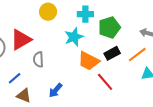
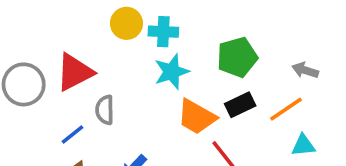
cyan cross: (85, 14) -> (163, 32), moved
blue line: (15, 78) -> (72, 134), moved

